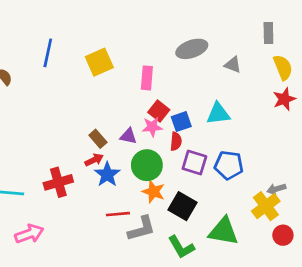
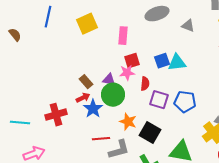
red square: (159, 111) -> (132, 61), turned 35
blue square: (181, 122) -> (162, 61), moved
green circle: (147, 165) -> (113, 95), moved

